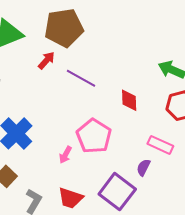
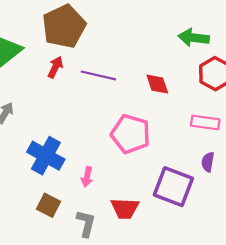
pink arrow: (65, 155) -> (87, 177), moved
purple semicircle: (143, 167) -> (208, 162), moved

